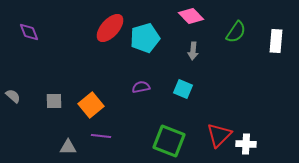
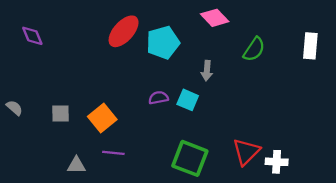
green semicircle: (236, 32) -> (254, 49), moved
gray arrow: (193, 51) -> (207, 71), moved
cyan square: (183, 89) -> (188, 100), moved

